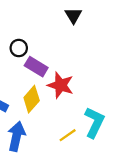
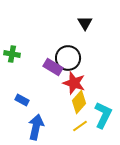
black circle: (19, 48) -> (68, 58), moved, size x1.6
yellow diamond: (32, 99) -> (79, 102), moved

